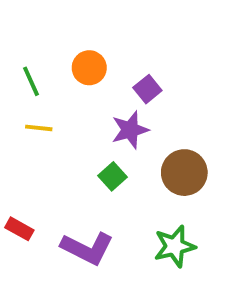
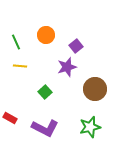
green square: (112, 176) -> (45, 92), moved

